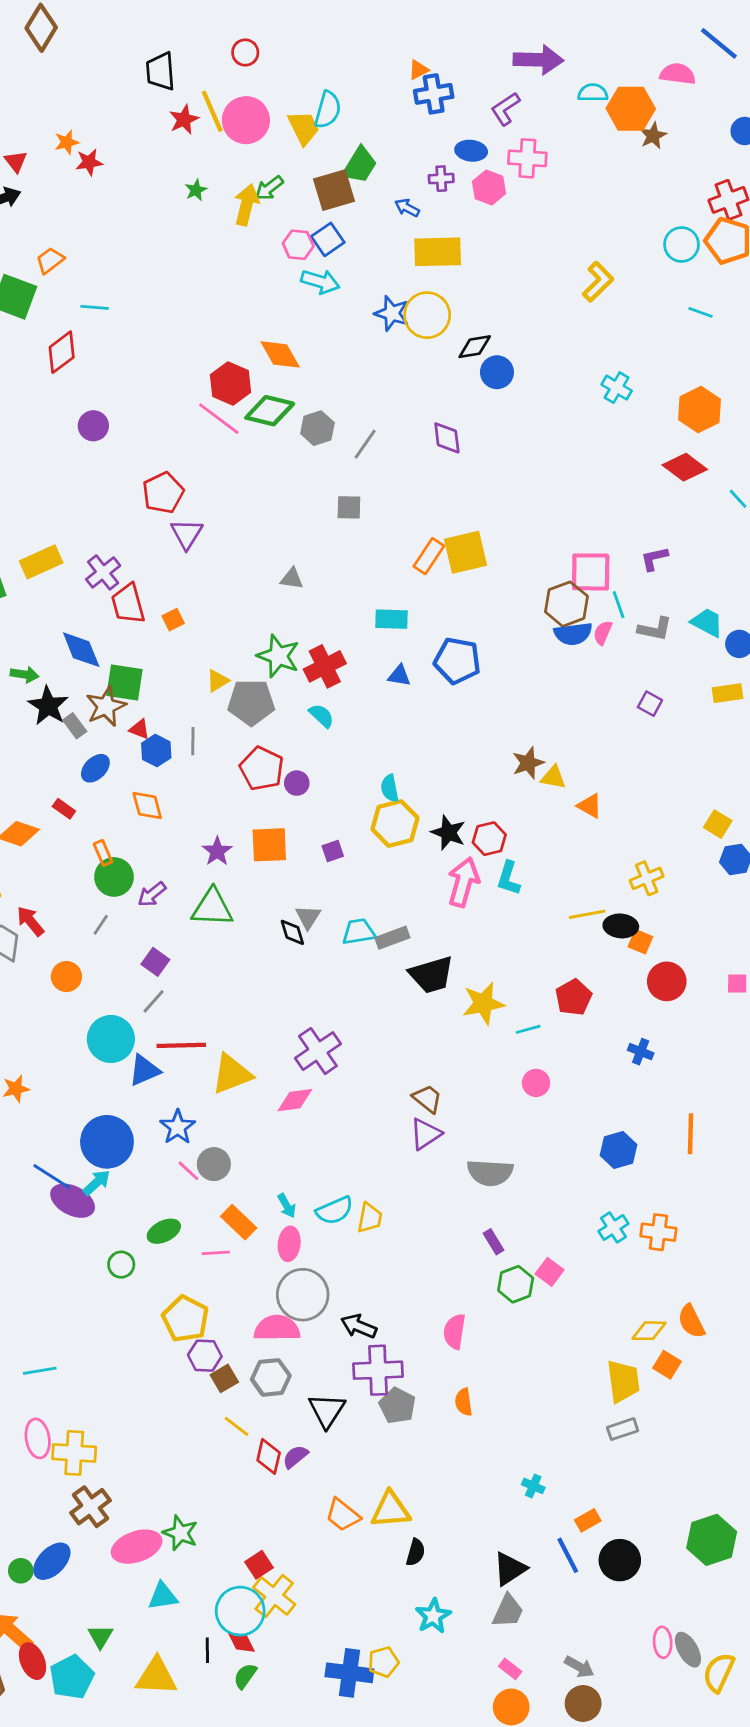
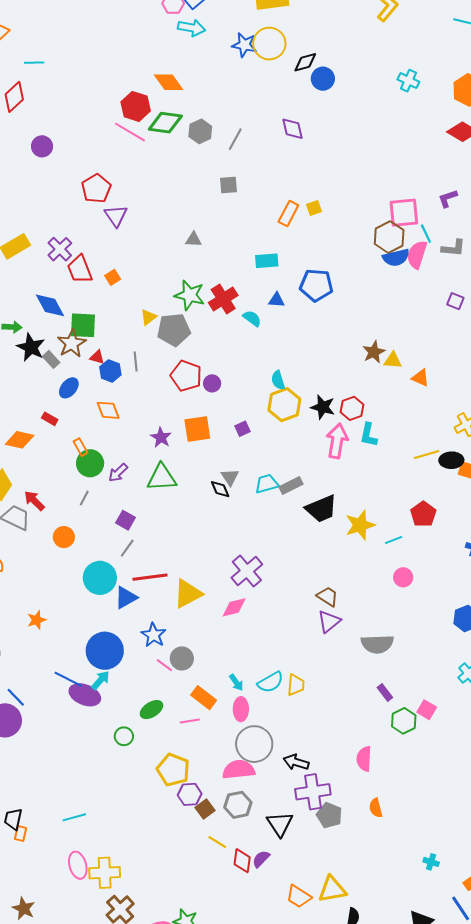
yellow square: (465, 552) -> (314, 208), size x0.5
pink semicircle: (603, 633) -> (417, 255), size x1.6
cyan semicircle: (321, 716) -> (252, 318), moved

